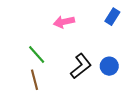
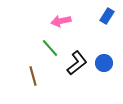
green line: (37, 54) -> (50, 48), moved

